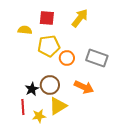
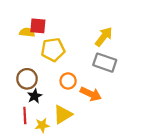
red square: (47, 18) -> (38, 26), moved
yellow arrow: (80, 18) -> (104, 37), moved
orange circle: (67, 58) -> (68, 81), moved
brown circle: (50, 85) -> (27, 79), moved

